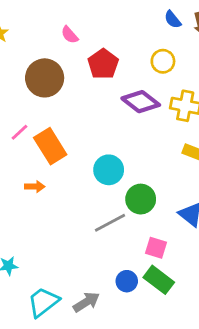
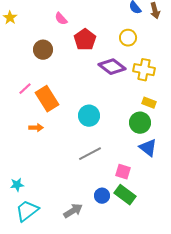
brown circle: (45, 78) -> (43, 50), size x0.7
green circle: (141, 199) -> (140, 123), moved
cyan trapezoid: (43, 302) -> (27, 211), moved

